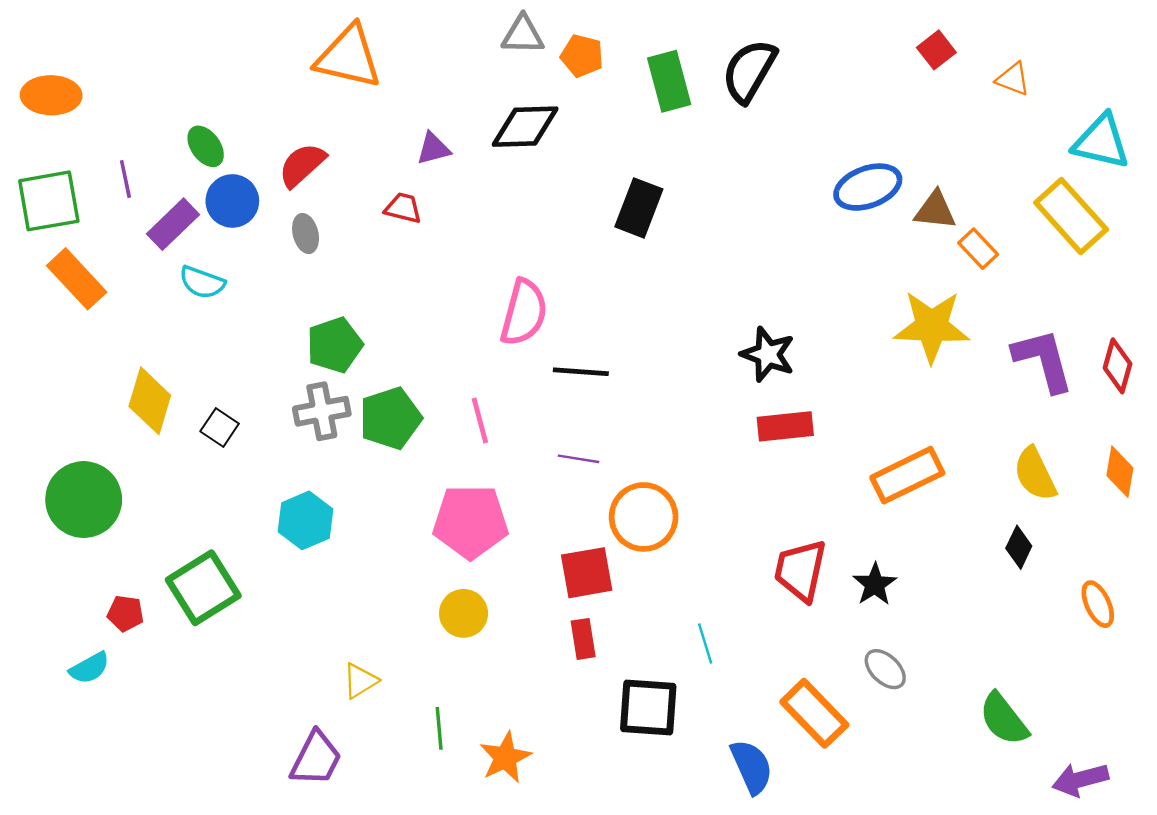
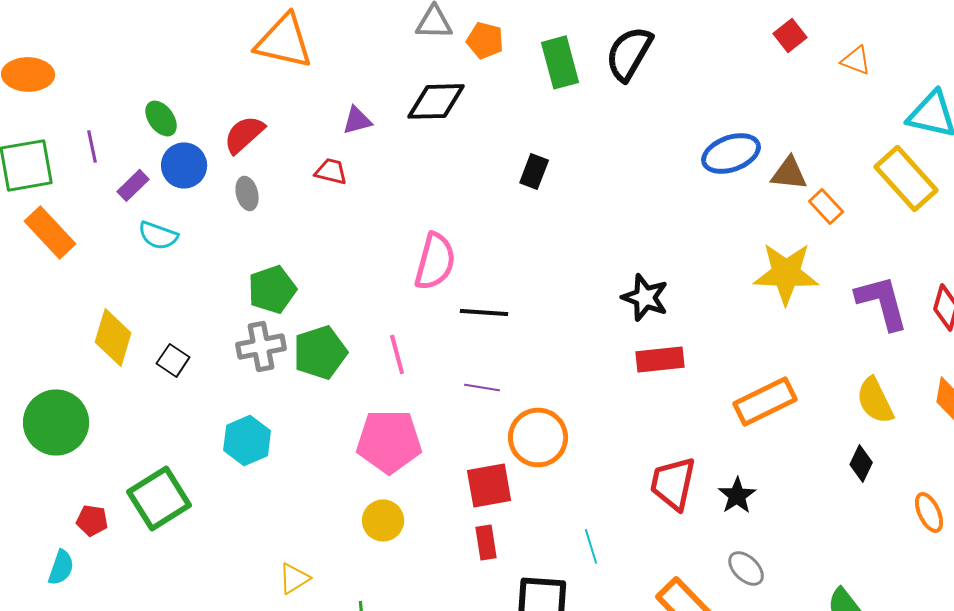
black rectangle: (639, 208) -> (534, 171), size x0.7
purple rectangle: (173, 224) -> (133, 185), size x0.7
cyan semicircle: (89, 668) -> (61, 567), turned -42

